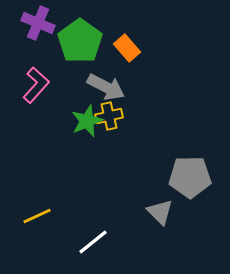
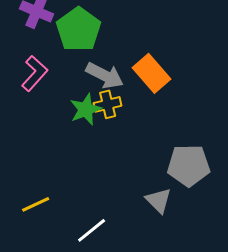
orange rectangle: (127, 48) -> (152, 73), moved, size x1.4

